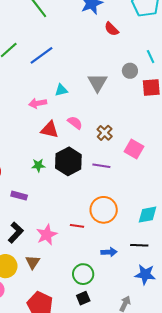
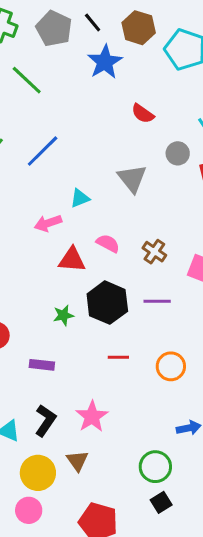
red semicircle: (112, 29) -> (143, 114), moved
orange circle: (104, 210) -> (171, 366), size x0.7
red line: (77, 226) -> (118, 357), moved

